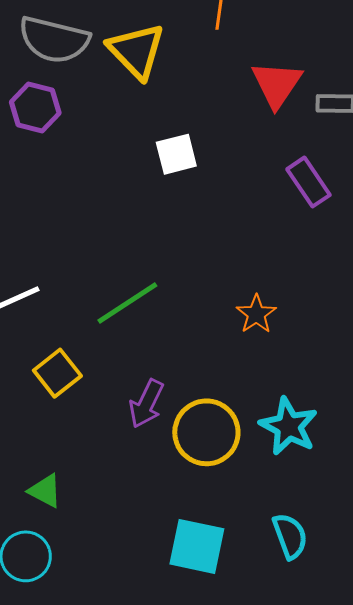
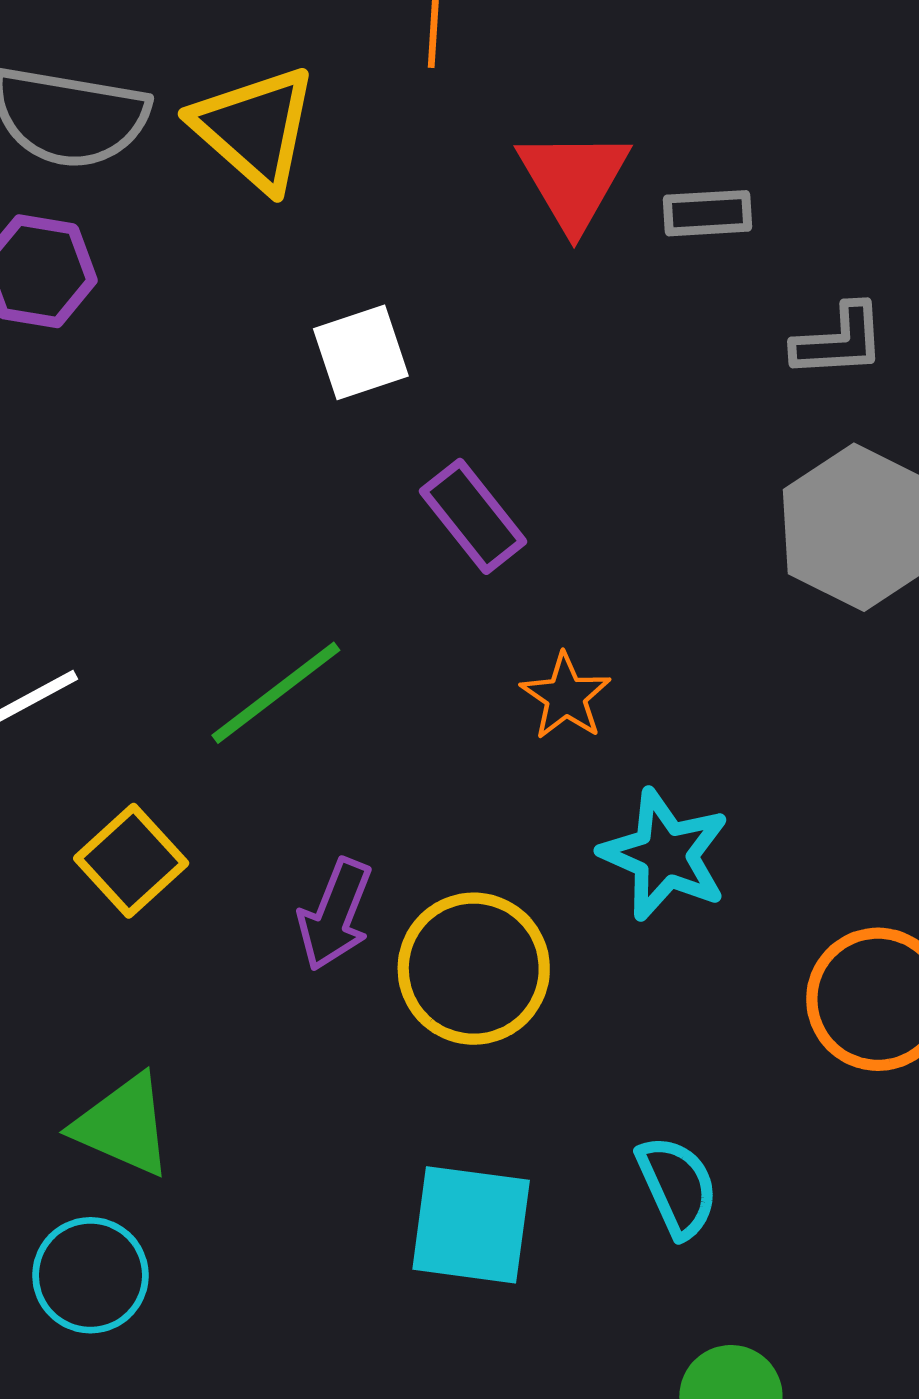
purple rectangle: (309, 182) -> (473, 516), moved
cyan star: (289, 426) -> (665, 855), moved
green triangle: (45, 491) -> (123, 1125), size x1.4

